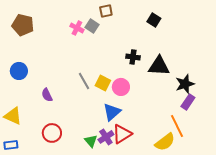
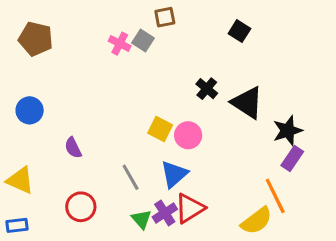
black cross: (133, 57) -> (207, 89), turned 32
black triangle: (159, 66) -> (247, 103), turned 30
gray line: (84, 81) -> (131, 177), moved

